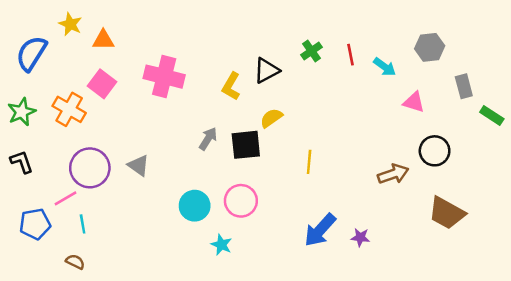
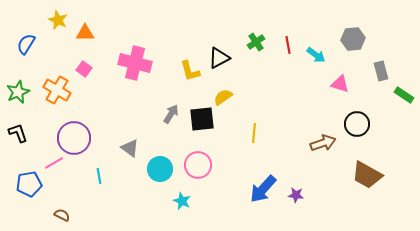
blue semicircle: (31, 53) -> (26, 44), size x0.7
pink square: (102, 84) -> (84, 69), size x0.7
yellow L-shape: (231, 86) -> (190, 71), turned -45
gray triangle: (139, 165) -> (130, 148), moved
cyan line: (83, 224) -> (99, 176), moved

